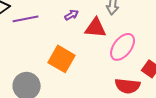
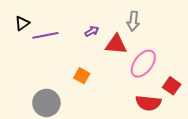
orange square: (62, 59) -> (82, 76), size x0.6

